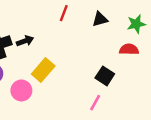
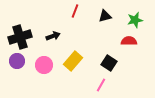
black arrow: (25, 41) -> (53, 36), moved
yellow rectangle: (43, 70) -> (73, 61), moved
pink circle: (21, 90) -> (44, 65), moved

